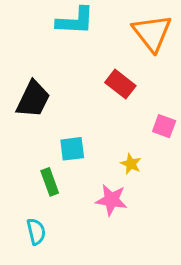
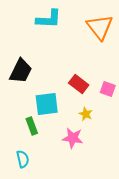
red rectangle: (120, 84) -> (79, 84), moved
cyan square: (72, 149) -> (47, 104), size x1.4

